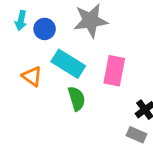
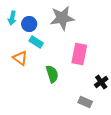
cyan rectangle: (68, 64) -> (36, 42), moved, size x0.6
gray rectangle: (136, 135) -> (85, 102), moved

